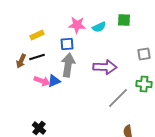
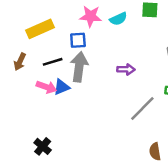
yellow rectangle: (37, 35) -> (40, 29), size x1.5
black line: (37, 57) -> (53, 62), moved
purple arrow: (105, 67) -> (126, 69), size x0.6

